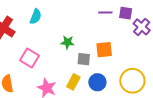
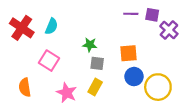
cyan semicircle: (36, 17) -> (52, 26), moved
gray square: (84, 59) -> (97, 63), moved
blue circle: (97, 82) -> (134, 77), moved

